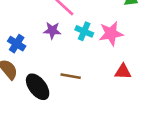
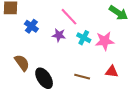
blue cross: (17, 44) -> (31, 26), moved
brown line: (71, 76) -> (82, 77), moved

